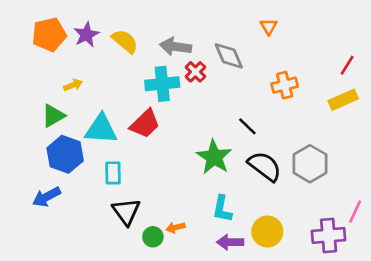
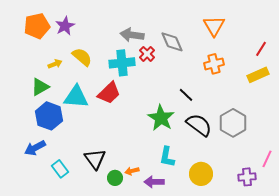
orange triangle: (269, 27) -> (214, 26), moved, size x1.6
yellow semicircle: (125, 41) -> (82, 57), moved
cyan rectangle: (113, 173) -> (60, 169), moved, turned -36
purple cross: (329, 235) -> (247, 177), size x0.7
purple arrow: (230, 242) -> (154, 182), moved

